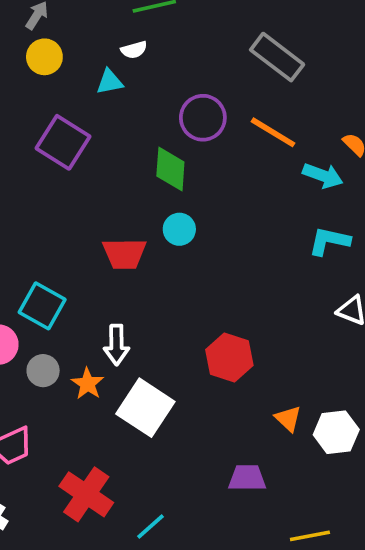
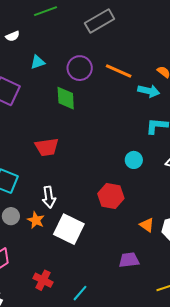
white semicircle: (134, 50) -> (13, 36), moved
gray rectangle: (277, 57) -> (100, 21), moved, turned -60
cyan triangle: (110, 82) -> (38, 62), moved
cyan circle: (179, 229) -> (134, 160), moved
red cross: (86, 494) -> (43, 280), size x0.7

